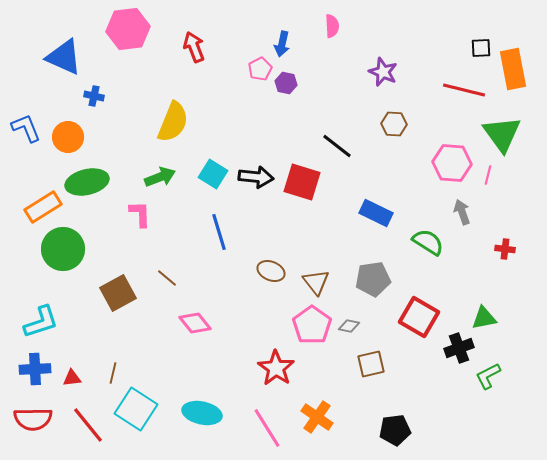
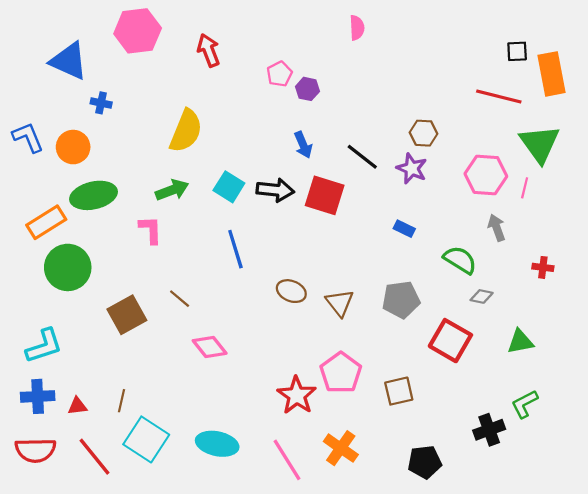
blue arrow: (282, 44) -> (303, 145), moved, turned -35
purple star: (383, 72) -> (412, 169), moved
blue rectangle: (376, 213) -> (404, 229), size x0.6
pink pentagon: (312, 325) -> (341, 373), moved
gray diamond: (349, 326) -> (482, 296), moved
black cross: (459, 348) -> (489, 430), moved

